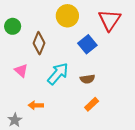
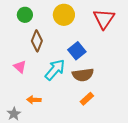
green circle: (13, 26) -> (25, 15), moved
blue square: (87, 44) -> (77, 51), moved
brown semicircle: (87, 79) -> (83, 75), size x1.5

